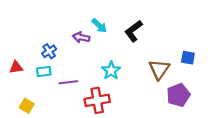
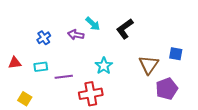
blue cross: (49, 51) -> (44, 38), moved

